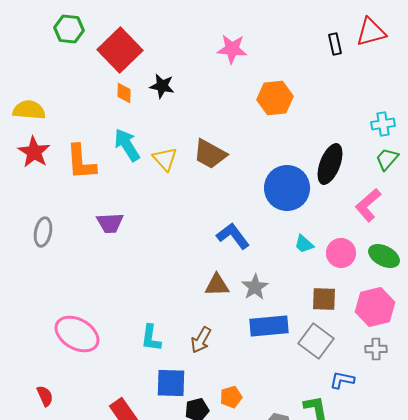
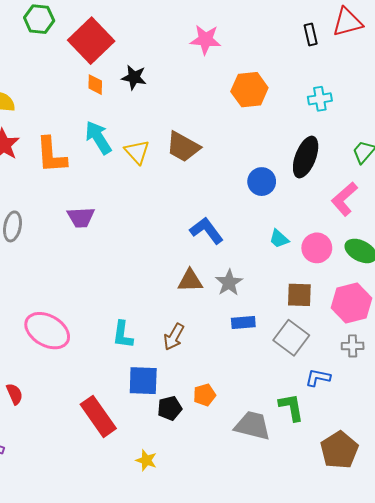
cyan cross: (383, 124) -> (320, 99), moved
blue circle: (287, 188) -> (262, 182), size x0.6
blue rectangle: (269, 326) -> (243, 322), size x0.6

